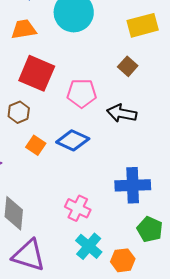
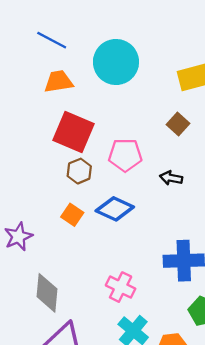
brown hexagon: (19, 112) -> (79, 171), moved
black arrow: (122, 113) -> (171, 178), size x0.7

